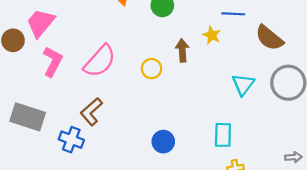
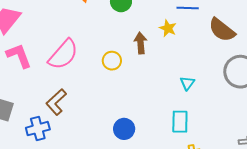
pink L-shape: (53, 62) -> (19, 56), turned -48
cyan triangle: (243, 84) -> (187, 83), moved, size x0.7
blue cross: (71, 140) -> (38, 129), turned -35

